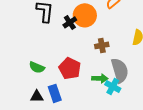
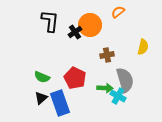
blue rectangle: (55, 93) -> (60, 103), size x1.4
black triangle: (37, 96) -> (41, 98), moved, turned -40

